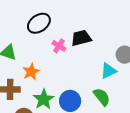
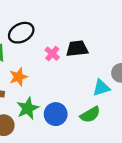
black ellipse: (39, 23) -> (21, 33), moved
green semicircle: (102, 97) -> (90, 115), turned 90

